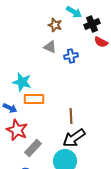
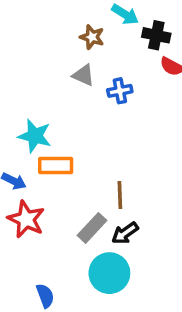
black cross: (92, 24) -> (156, 35), turned 35
black arrow: (74, 138) -> (125, 233), size x0.7
gray rectangle: (33, 148) -> (92, 228), moved

